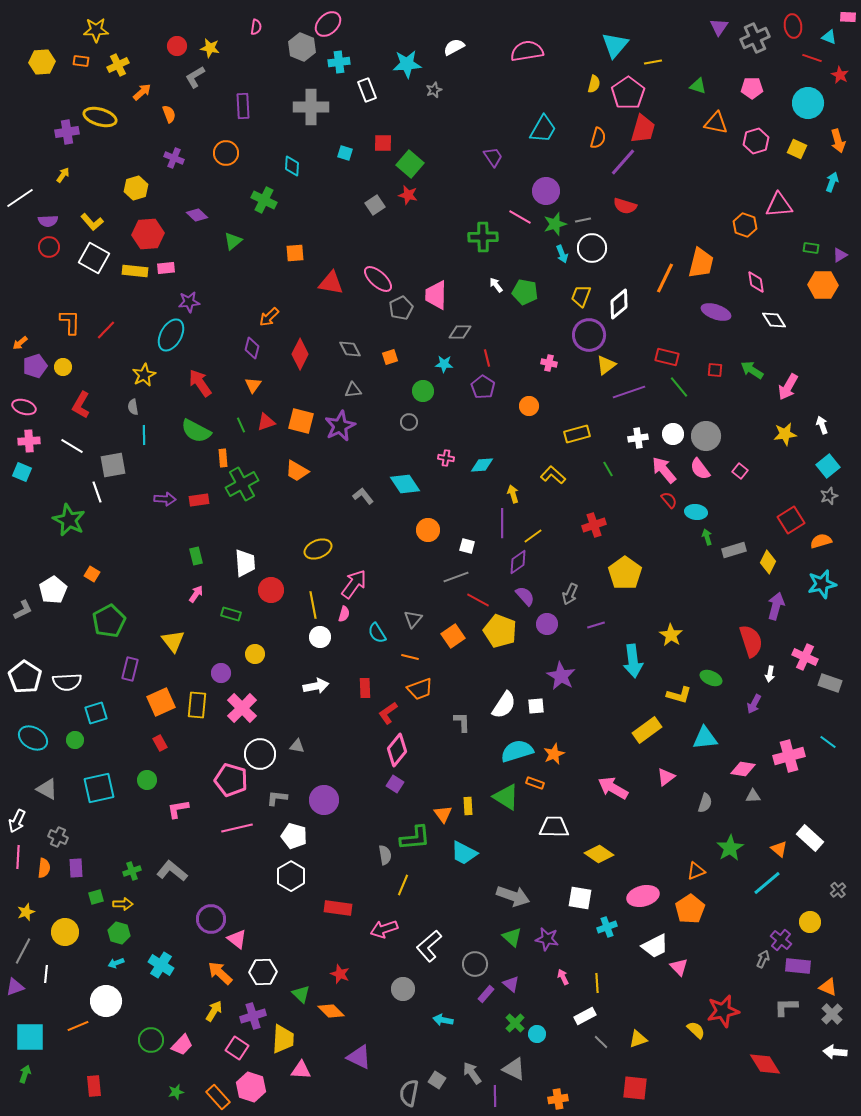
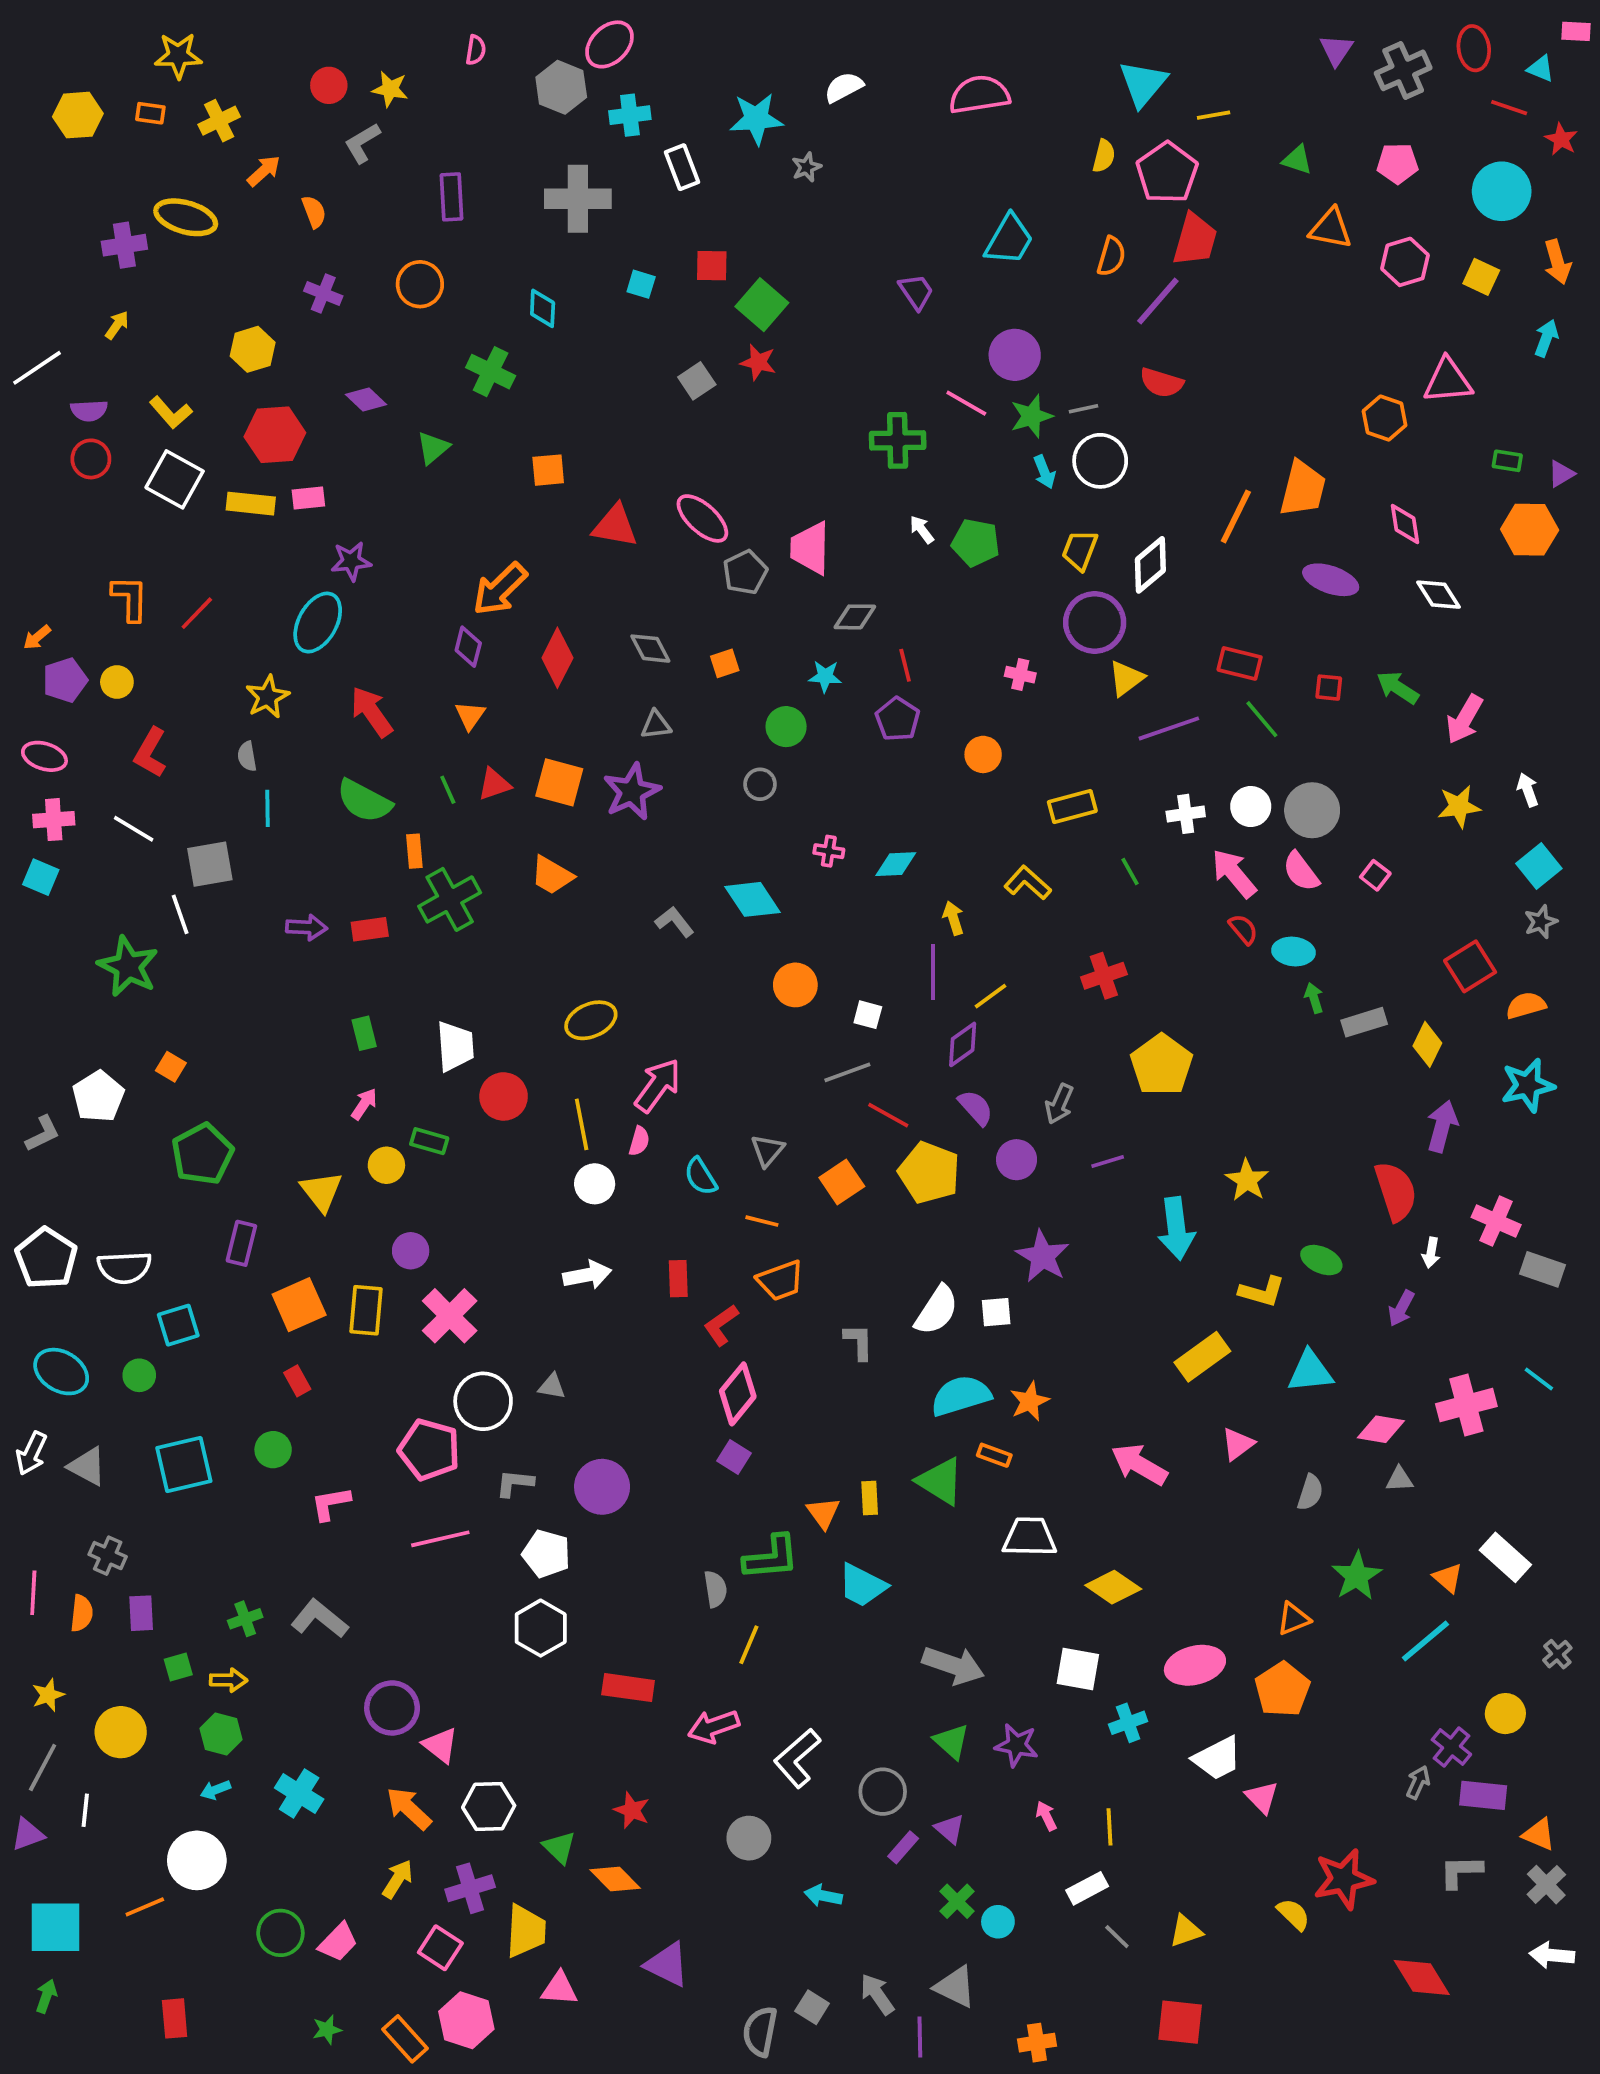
orange arrow: (269, 317) -> (500, 589), size x1.5
yellow circle: (255, 654) -> (386, 1165), moved
white arrow: (17, 821) -> (31, 1453), moved

